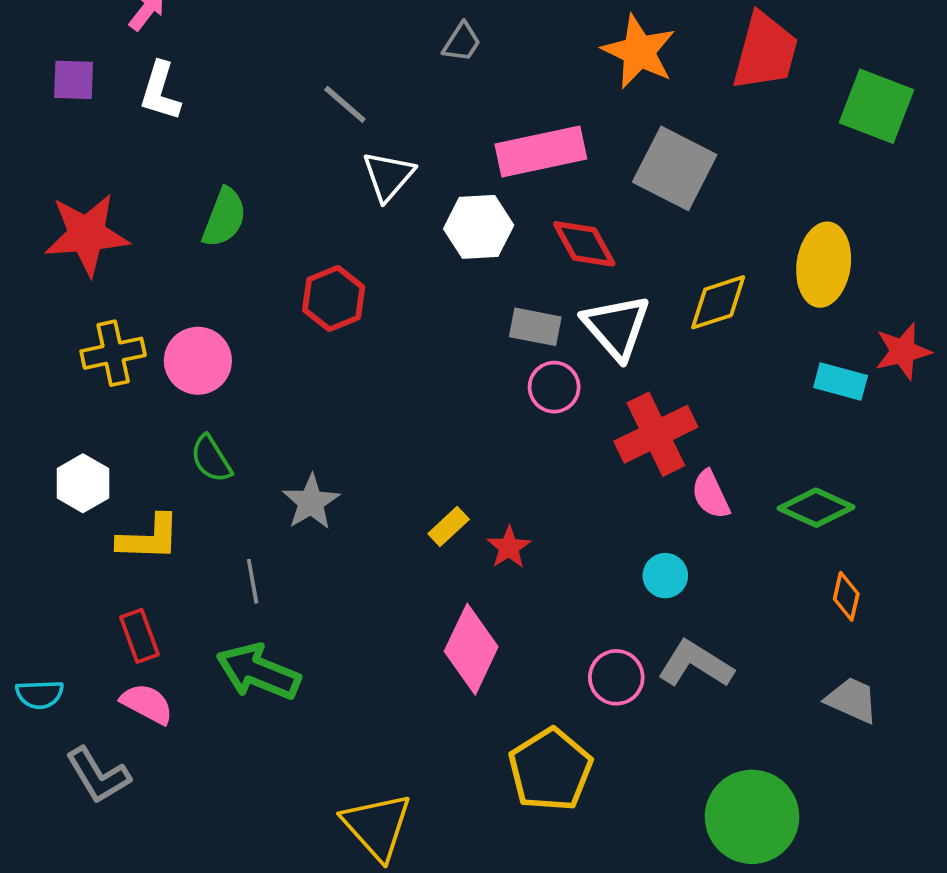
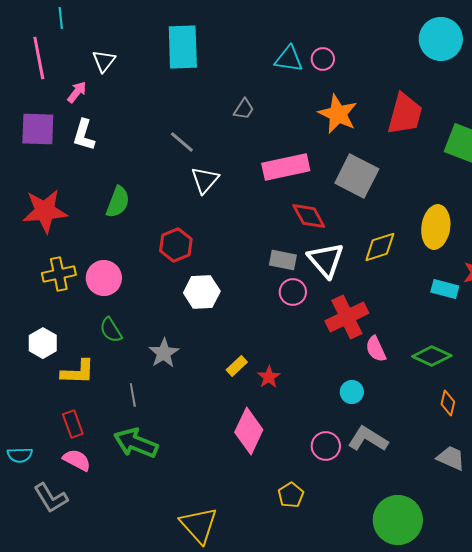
purple square: (74, 80) -> (38, 129), size x1.5
white hexagon: (479, 227) -> (202, 292), moved
yellow pentagon: (550, 770) -> (291, 495), size x0.6

